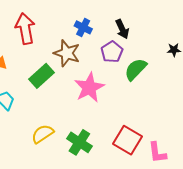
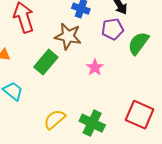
purple pentagon: (112, 52) -> (113, 29), turned 30
pink star: (89, 88) -> (95, 67), size x0.6

